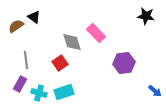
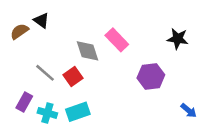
black star: (146, 16) -> (178, 39), moved
gray line: (26, 60) -> (45, 73), moved, turned -42

